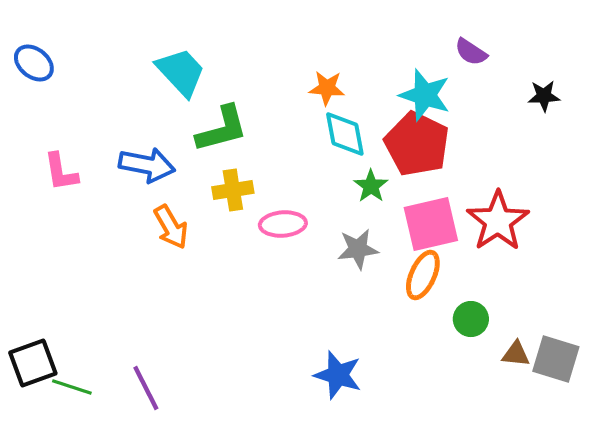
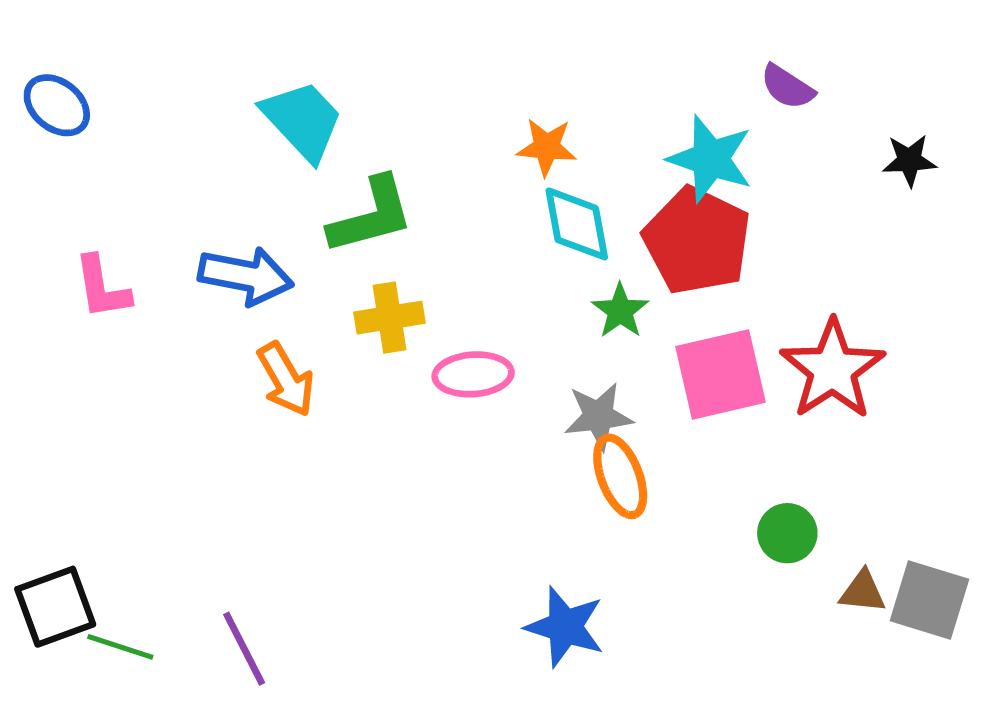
orange ellipse: (423, 275) -> (620, 476), moved, turned -45

